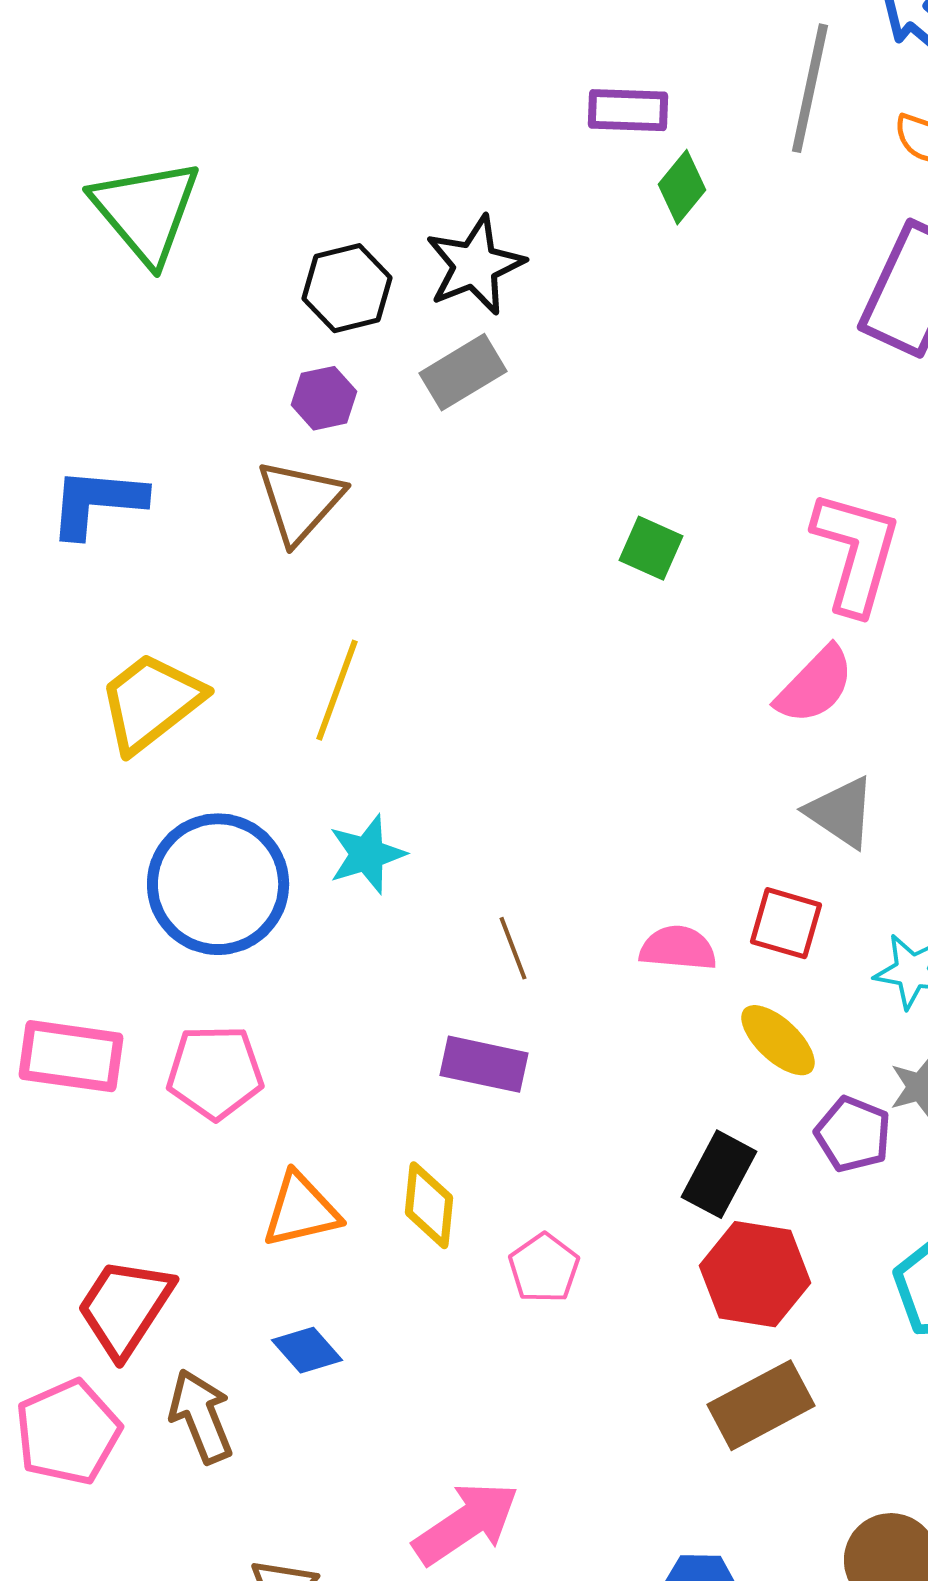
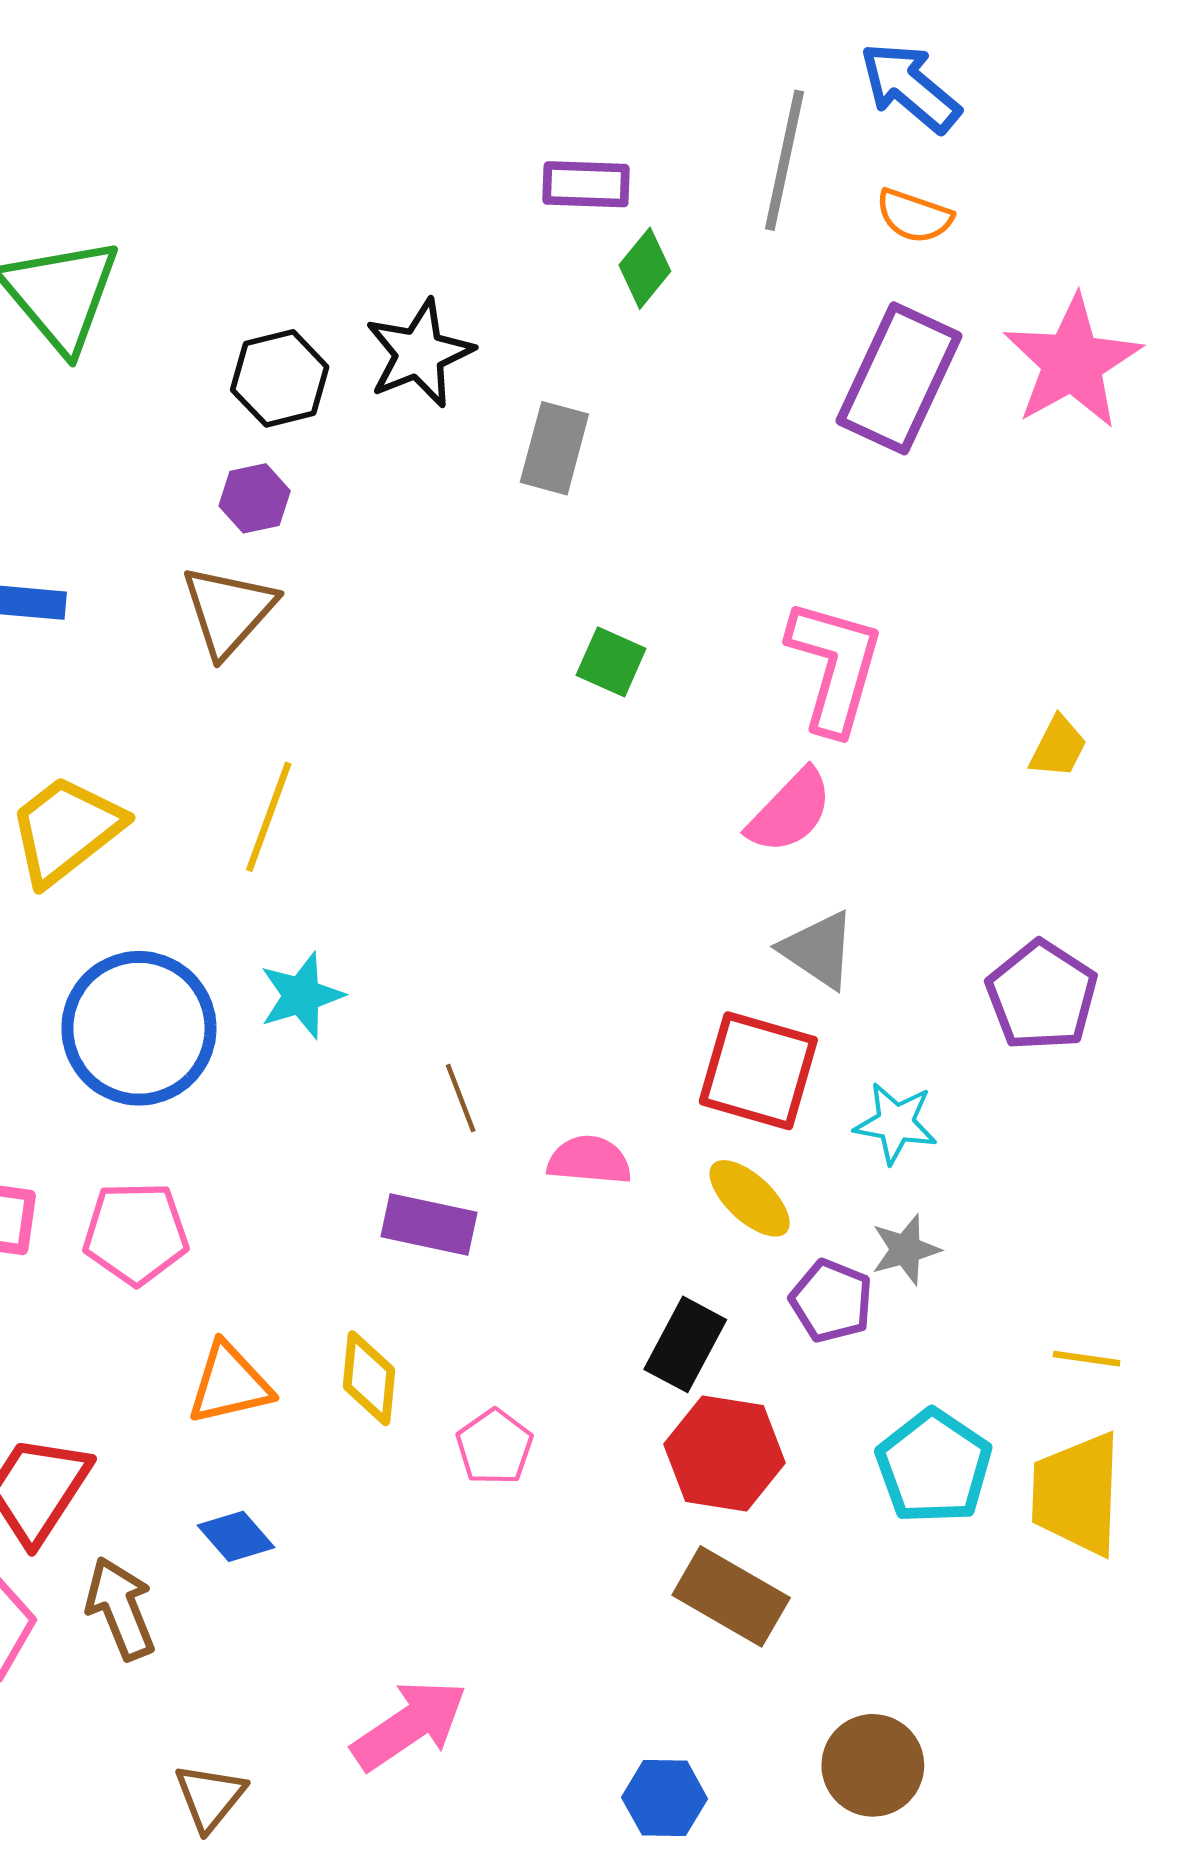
gray rectangle: (463, 372) -> (554, 448), moved, turned -44
red square: (786, 923) -> (758, 1071), size x1.5
pink semicircle: (678, 948) -> (589, 1160), moved
brown rectangle: (761, 1405) -> (731, 1596), turned 58

